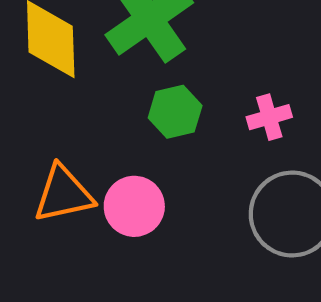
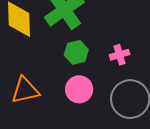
pink circle: (134, 206) -> (79, 89), moved

